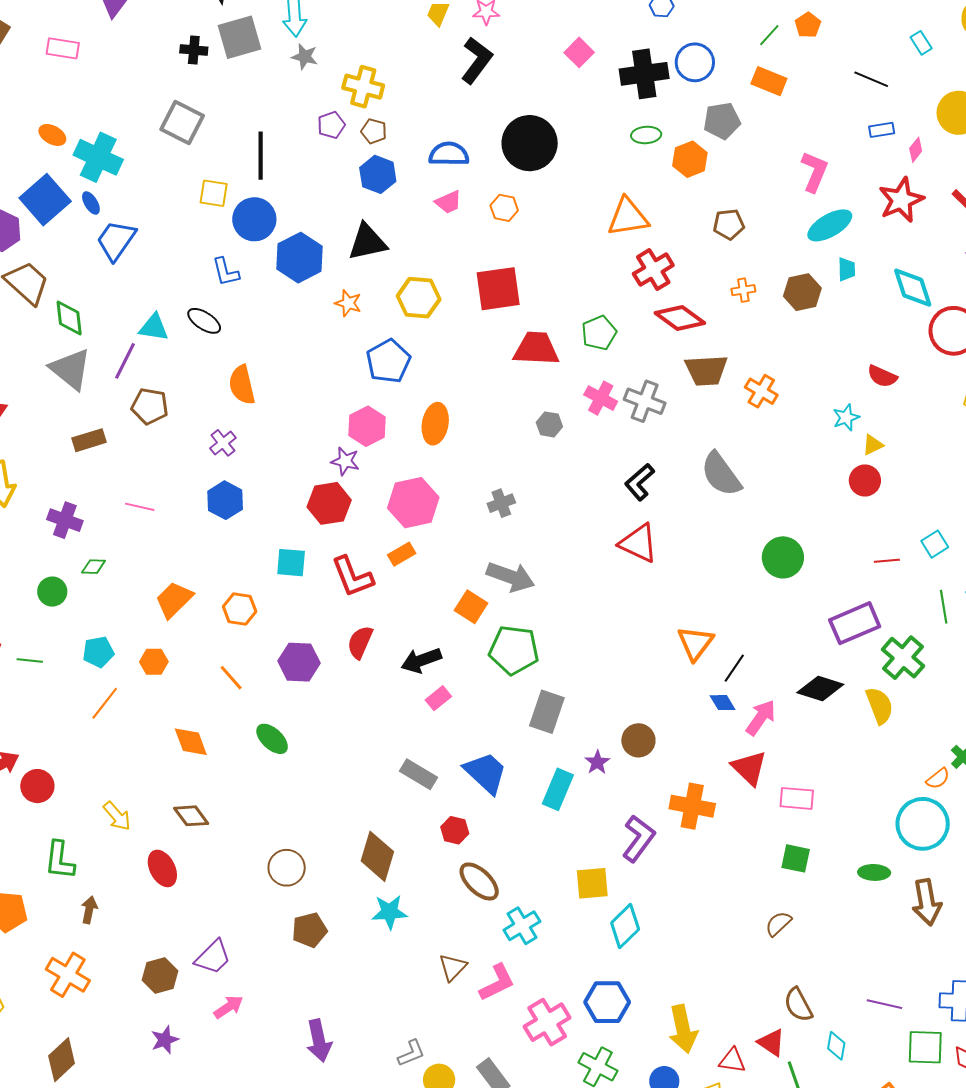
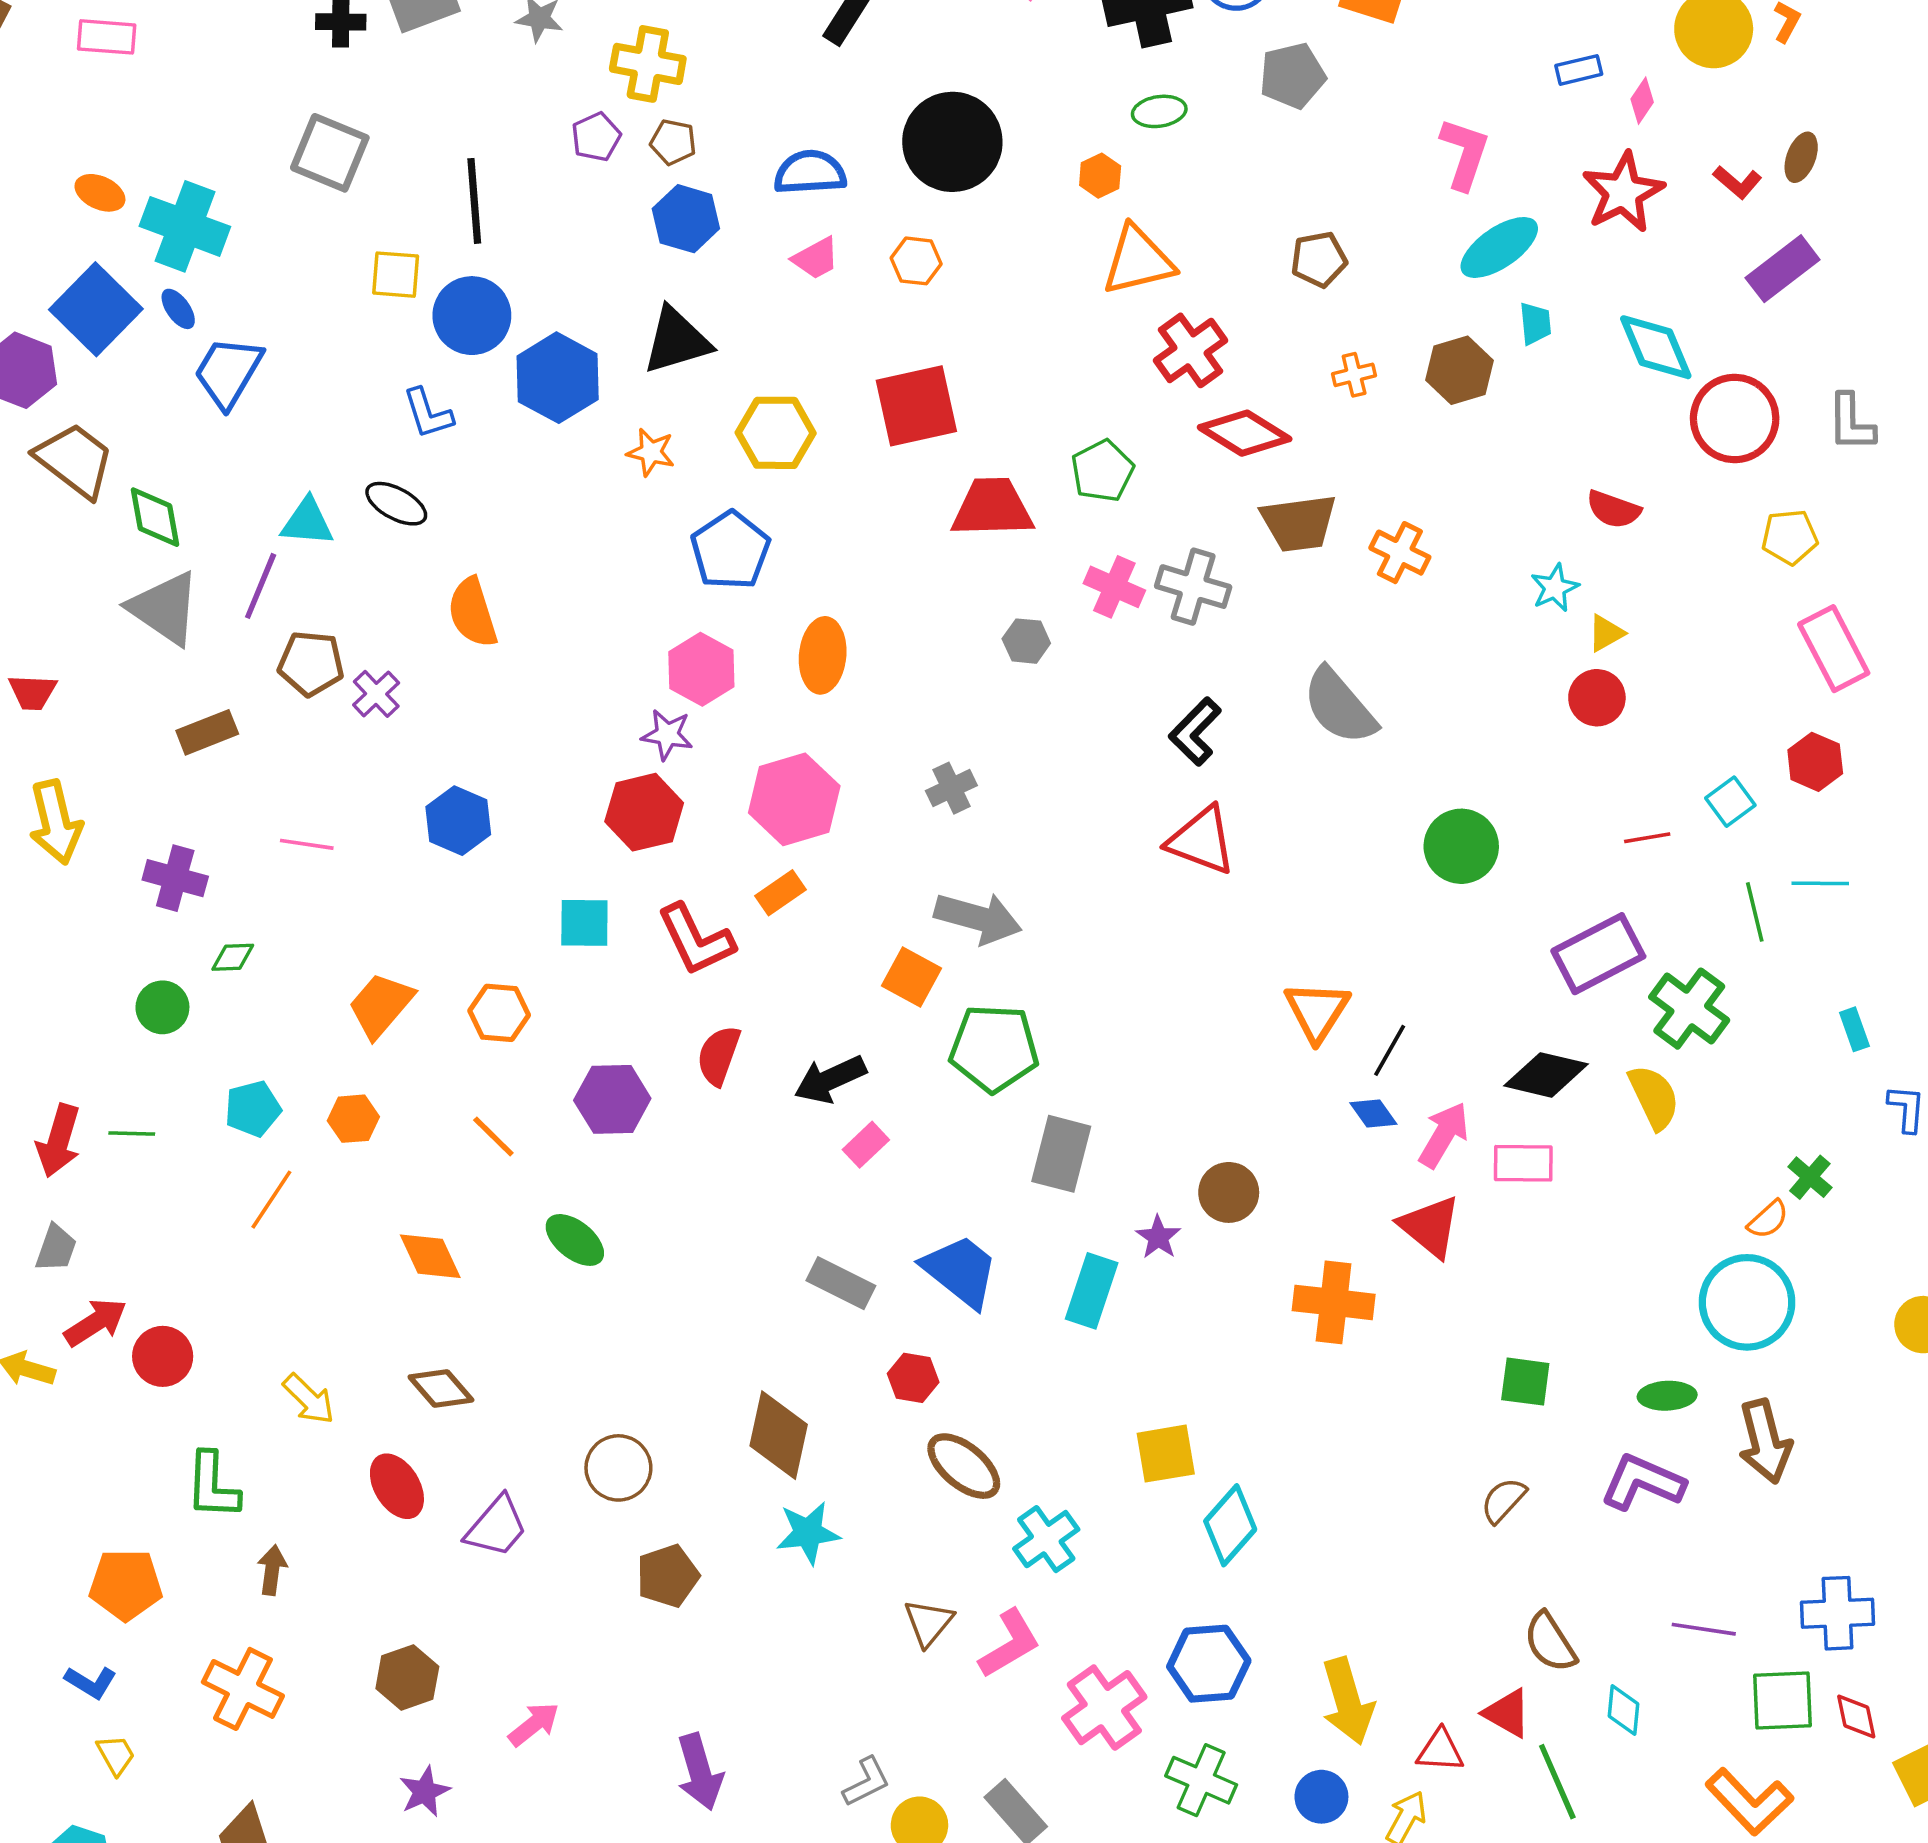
orange hexagon: (690, 159) -> (1100, 176), moved, size x0.7
purple cross: (223, 443) -> (376, 694), moved
pink rectangle: (797, 798) -> (1523, 1163), moved
purple L-shape: (639, 839) -> (1643, 1482), moved, turned -99
purple trapezoid: (213, 957) -> (496, 1527), moved

